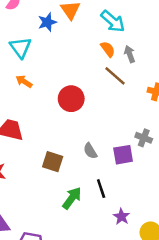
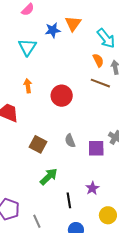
brown line: (115, 76) -> (100, 83), turned -30
orange arrow: (24, 81) -> (28, 86), moved, turned 40
black line: (101, 189) -> (69, 200), moved
purple star: (121, 217) -> (92, 188), moved

